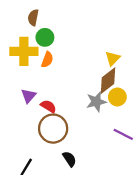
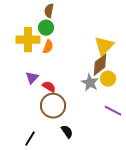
brown semicircle: (33, 18) -> (49, 11), moved
yellow triangle: (113, 58) -> (104, 46), size x1.5
gray star: (96, 102) -> (90, 83), turned -30

